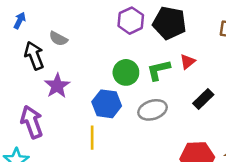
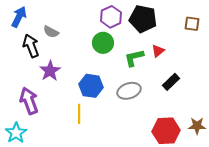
blue arrow: (20, 21) -> (19, 17), size x1.5
green circle: (126, 72) -> (103, 43), moved

